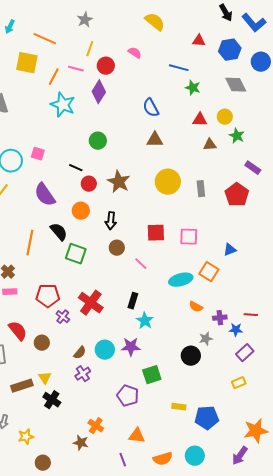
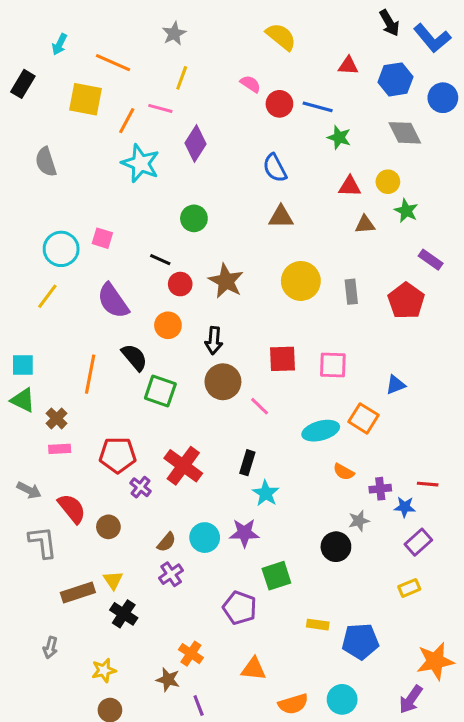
red circle: (106, 66) -> (279, 104), moved
brown circle: (117, 248) -> (223, 382), size x1.5
yellow star: (26, 437) -> (104, 670), moved
purple line: (123, 460) -> (199, 706), moved

